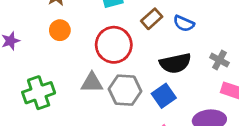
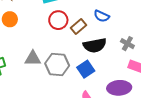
brown rectangle: (152, 19) -> (79, 26), moved
red circle: (114, 45) -> (58, 20), moved, size x0.7

